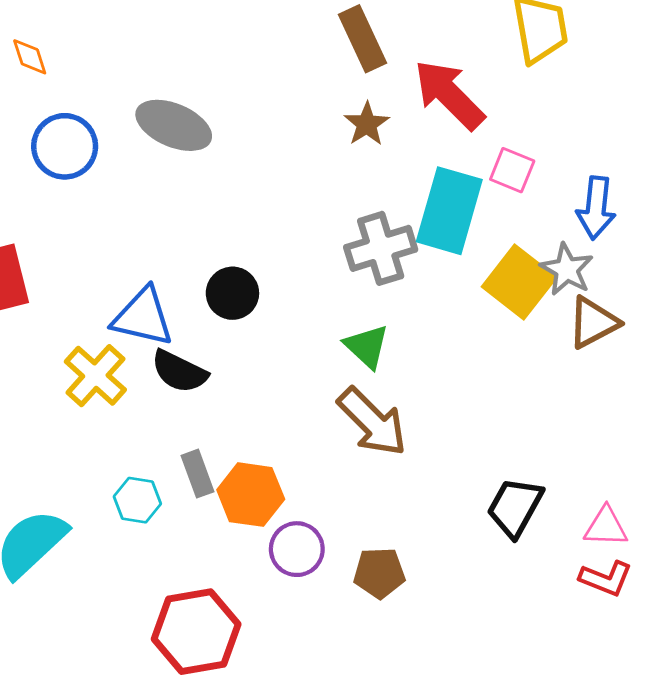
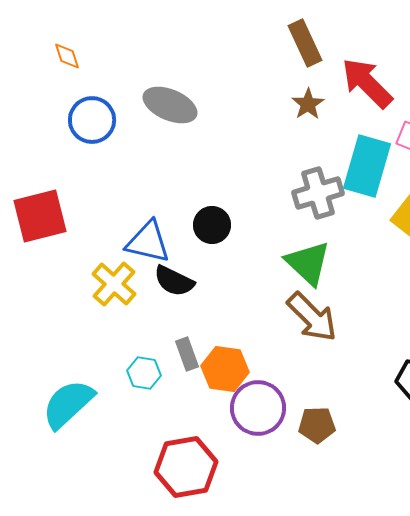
green triangle: (367, 346) -> (308, 263), size x1.4
purple circle: (297, 549) -> (258, 408), size x1.4

